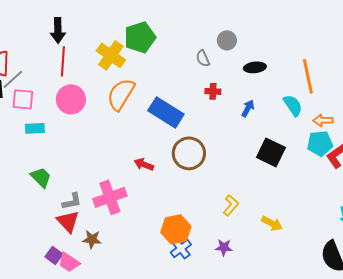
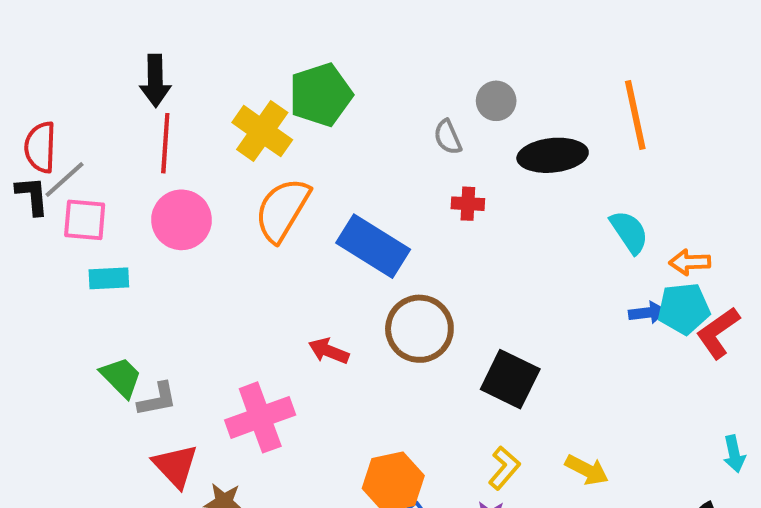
black ellipse: (255, 67) -> (553, 155), size x1.5
orange line: (308, 76) -> (635, 115), moved
blue arrow: (248, 108) -> (647, 313), moved, turned 54
black square: (271, 152) -> (510, 379), moved
gray L-shape: (72, 201) -> (157, 399), moved
yellow L-shape: (231, 205) -> (504, 468), moved

